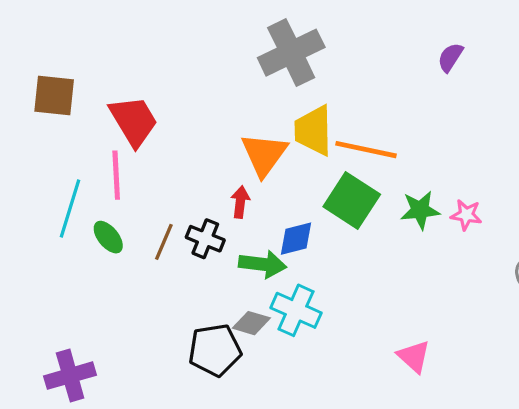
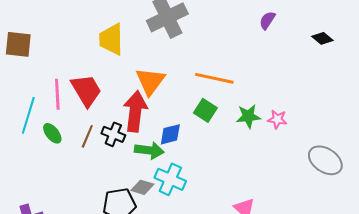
red trapezoid: (134, 121) -> (86, 90), moved
yellow trapezoid: (313, 130) -> (111, 39), moved
green square: (352, 201) -> (205, 110), size x0.7
red arrow: (240, 202) -> (135, 111), size x2.0

